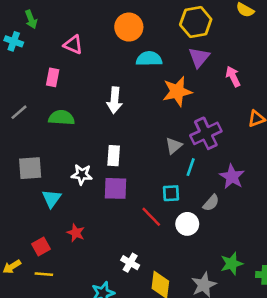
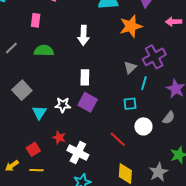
pink arrow: (233, 77) -> (174, 22), moved, turned -63
gray square: (30, 168) -> (22, 90), turned -36
white star: (82, 175) -> (63, 105), moved
purple square: (115, 188) -> (88, 102), turned 30
gray semicircle: (211, 203) -> (169, 118), moved
red line: (151, 217) -> (118, 139), moved
white cross: (130, 263) -> (78, 153), moved, size x1.5

